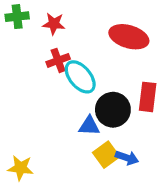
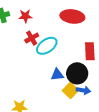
cyan ellipse: (80, 77) -> (47, 46), turned -75
black circle: (113, 110) -> (77, 73), moved

